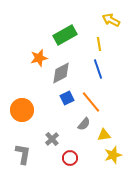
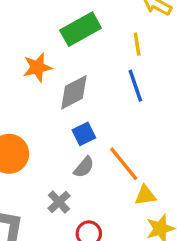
orange line: (91, 102) -> (124, 164), moved
gray semicircle: (84, 124) -> (84, 167), moved

